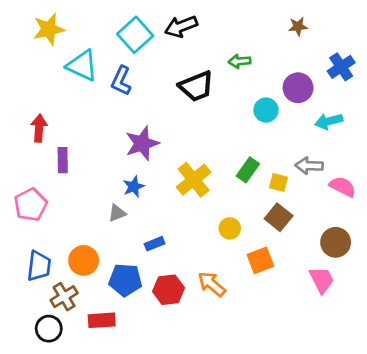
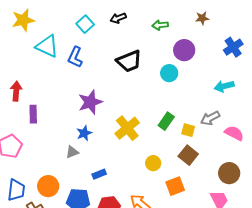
black arrow: (181, 26) -> (118, 18), size x0.7
cyan square: (135, 35) -> (85, 24), size x0.7
green arrow: (240, 61) -> (160, 25), moved
purple circle: (298, 88) -> (184, 50), moved
cyan circle: (266, 110) -> (169, 73), moved
gray arrow: (309, 166) -> (210, 118), turned -30

